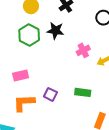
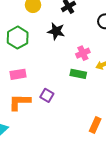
green hexagon: (29, 35) -> (18, 38), moved
green rectangle: (83, 92) -> (78, 74), moved

